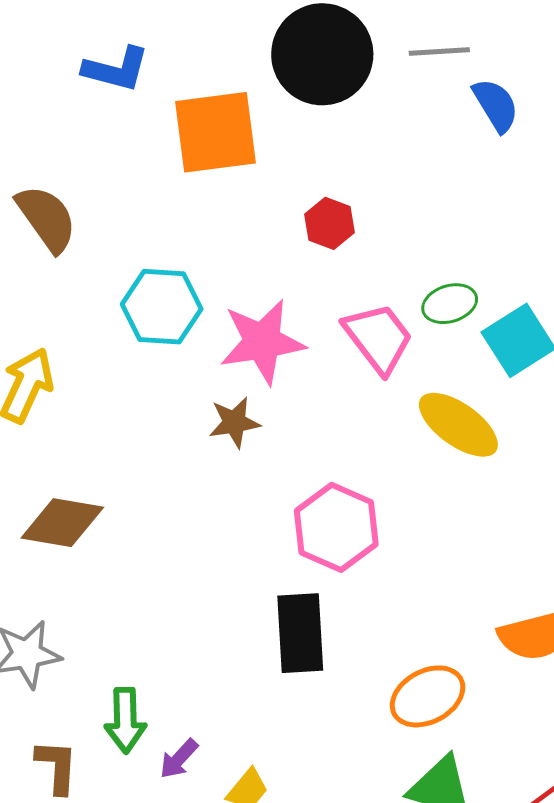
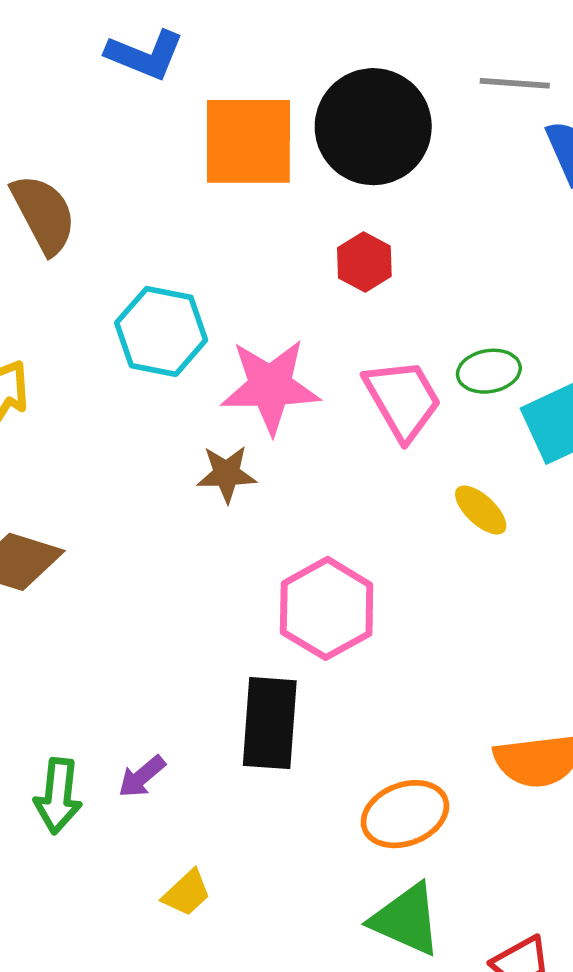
black circle: (322, 54) -> (373, 127), moved
yellow ellipse: (458, 425) -> (481, 510), size x0.6
purple arrow: (179, 759) -> (142, 777), moved

